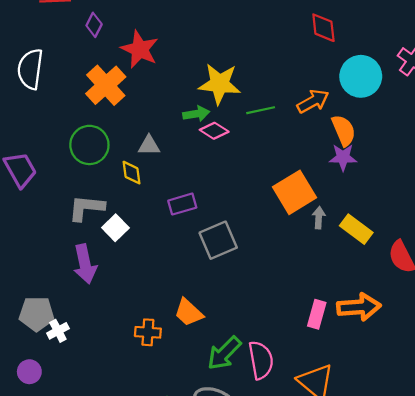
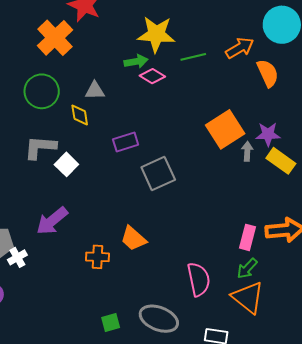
purple star: (343, 157) -> (268, 134), moved
purple arrow: (85, 264) -> (52, 221), moved, turned 64
green arrow: (224, 353) -> (247, 268), moved, size x0.7

